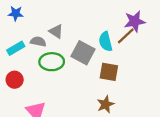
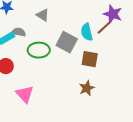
purple star: (135, 21) -> (113, 14), turned 30
gray triangle: (56, 31) -> (43, 15), moved
gray semicircle: (38, 42) -> (19, 32), moved

